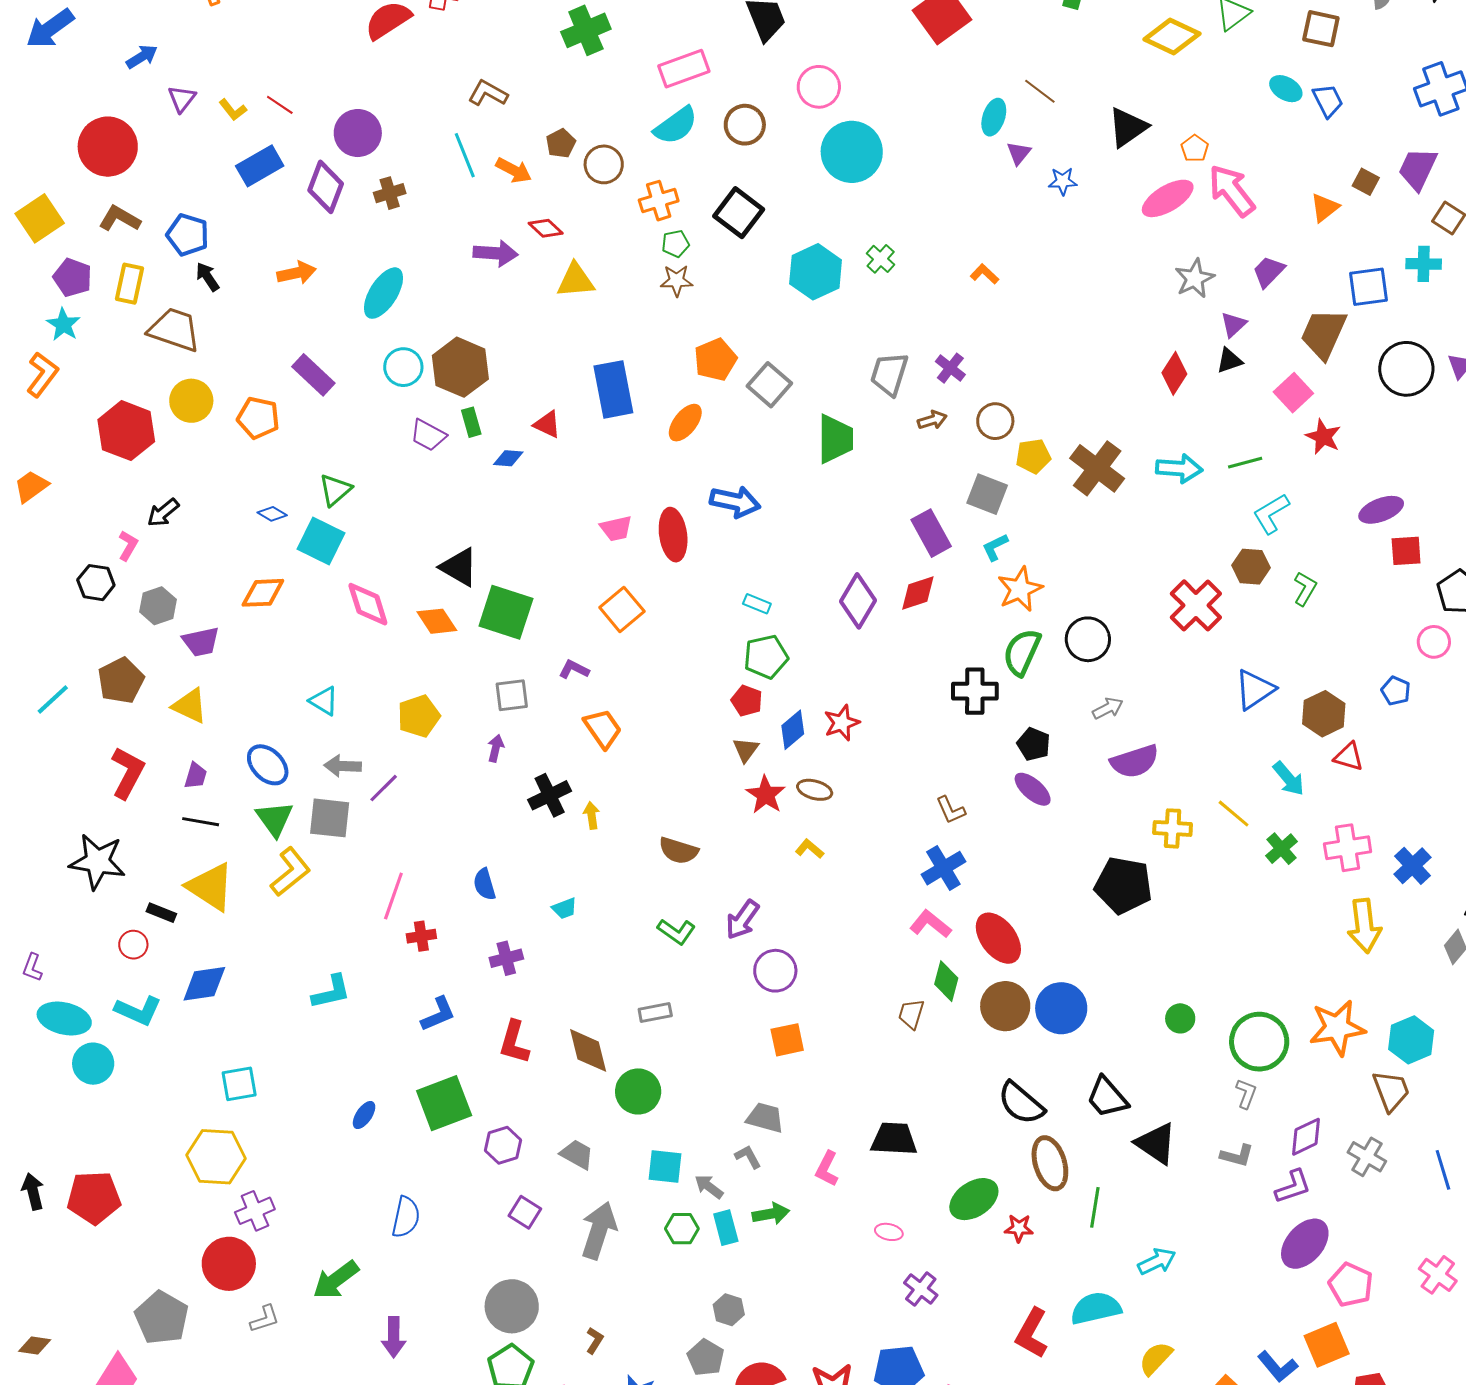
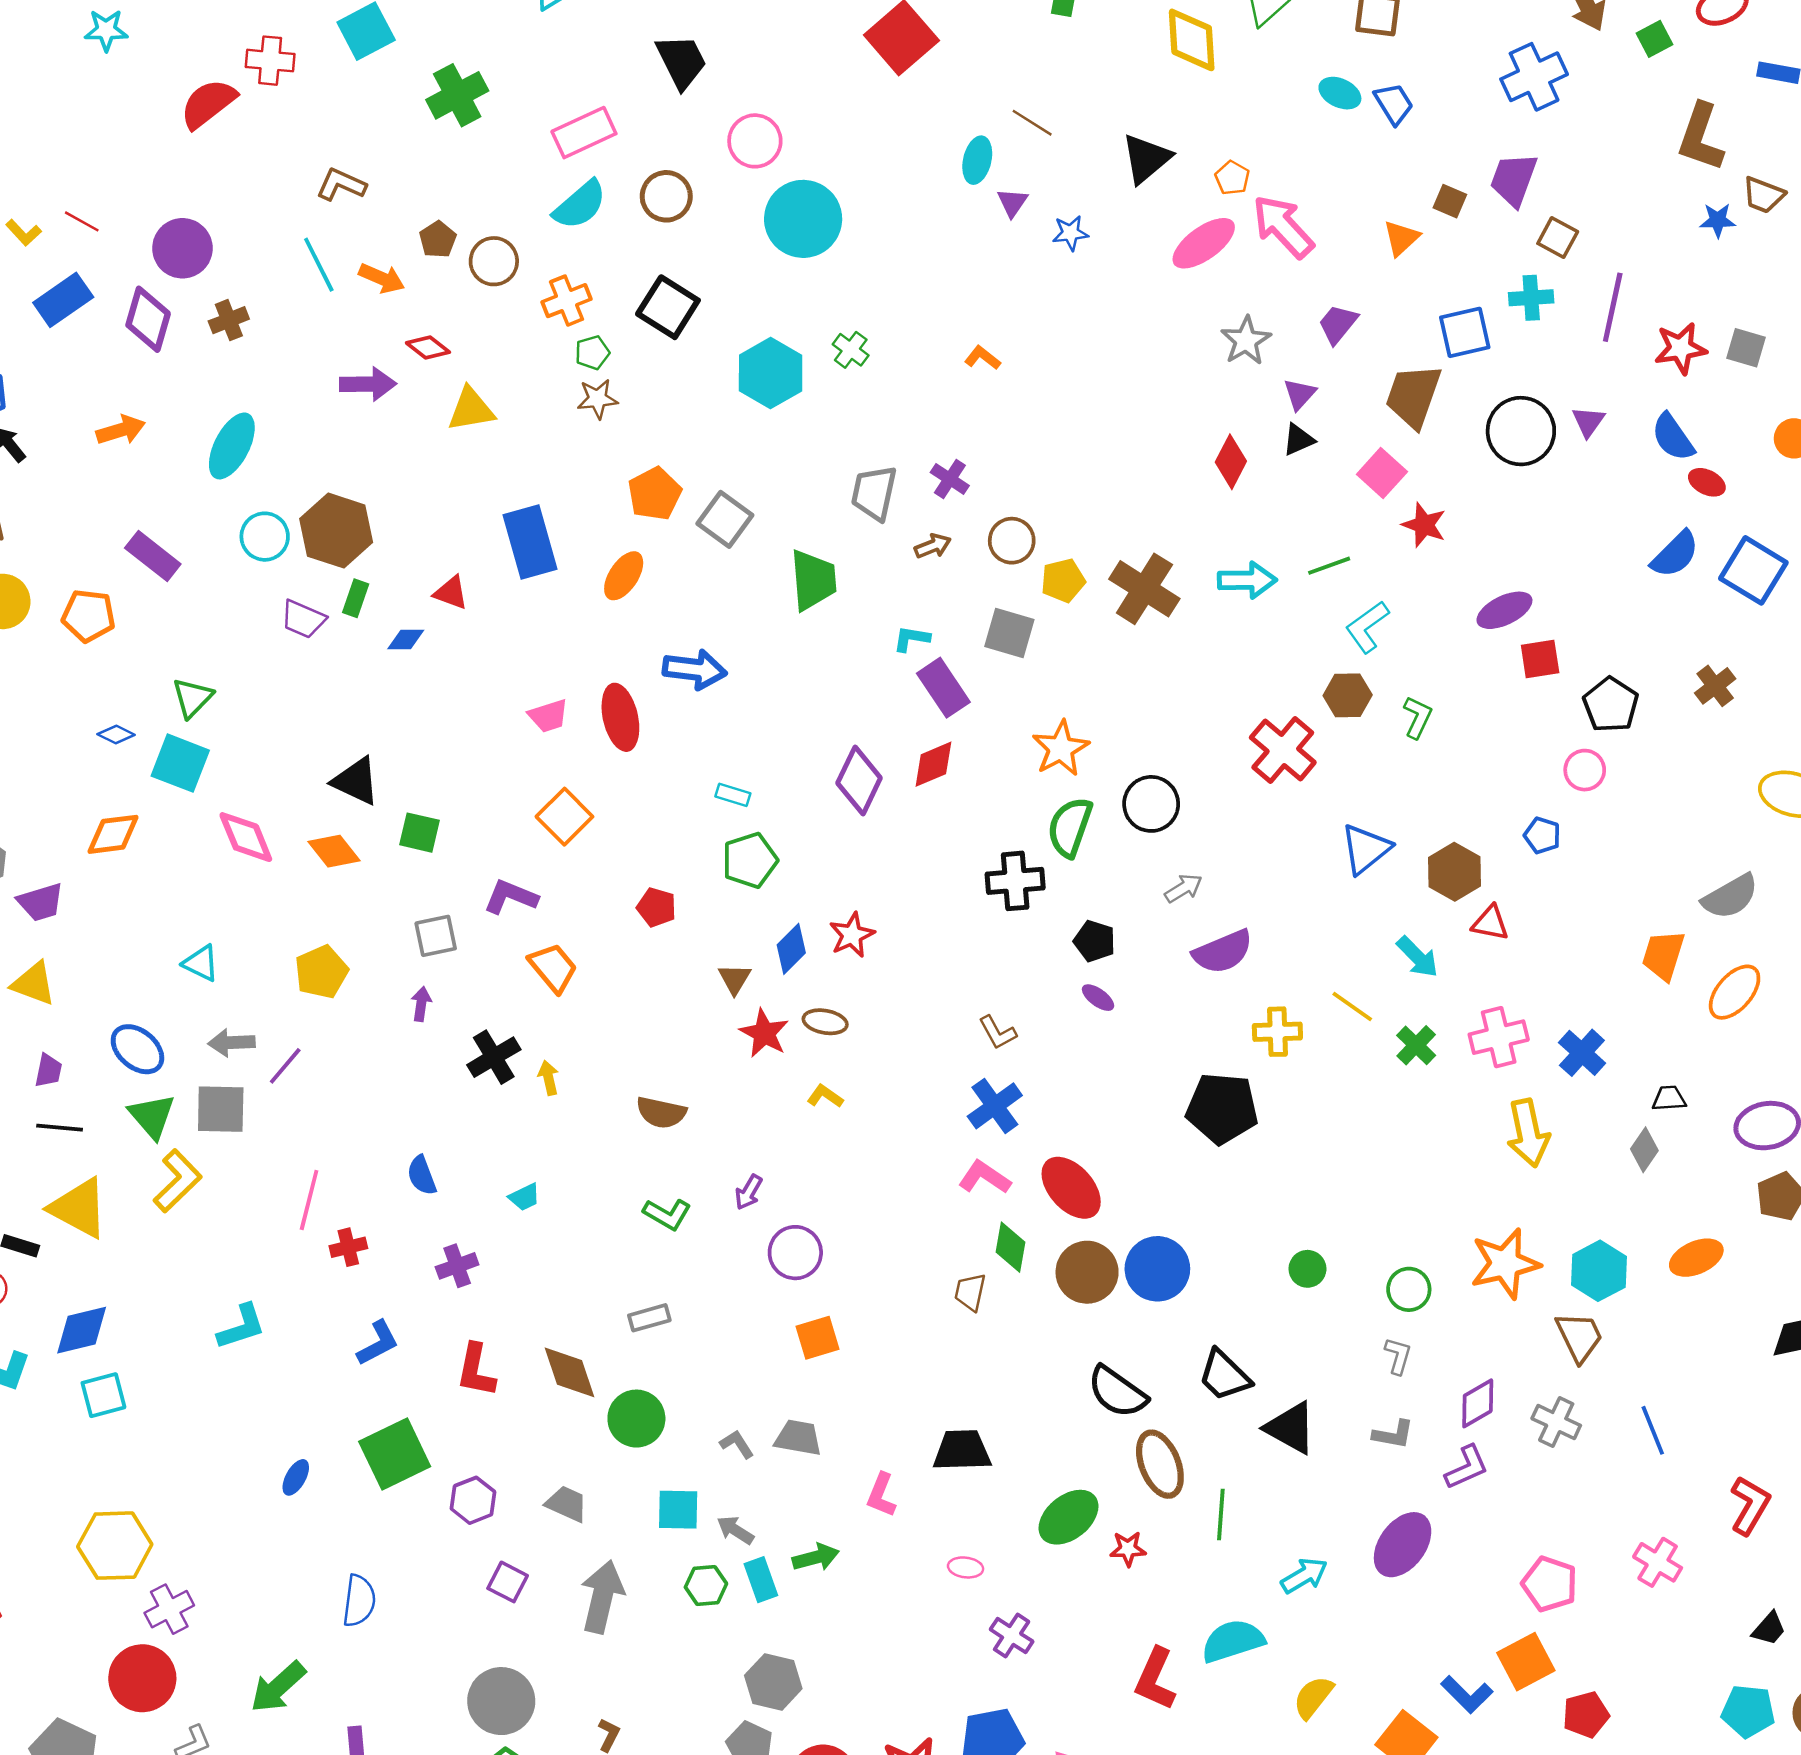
yellow diamond: (1172, 36) -> (1192, 40), turned 66
green rectangle: (471, 422) -> (356, 598), turned 40
cyan L-shape: (995, 547) -> (911, 639), moved, turned 40
green square: (506, 612) -> (419, 833), size x0.6
purple L-shape: (574, 669) -> (511, 897), size x1.4
red pentagon: (747, 701) -> (657, 907), moved
purple ellipse: (1033, 789) -> (1098, 998), size x0.7
purple arrow: (742, 920) -> (749, 1192), size x0.7
green circle: (1259, 1042) -> (1409, 1289), size x0.6
cyan square: (239, 1084) -> (103, 1395), moved
gray L-shape: (748, 1157) -> (737, 1444), moved
purple ellipse: (1305, 1244) -> (1403, 1545), moved
gray hexagon: (729, 1310) -> (773, 1682), size x1.4

